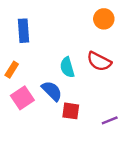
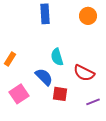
blue rectangle: (24, 31) -> (45, 14), moved
red semicircle: (99, 61) -> (84, 73), moved
pink square: (22, 98) -> (19, 94), moved

